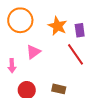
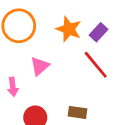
purple rectangle: (80, 30) -> (99, 32), turned 56

